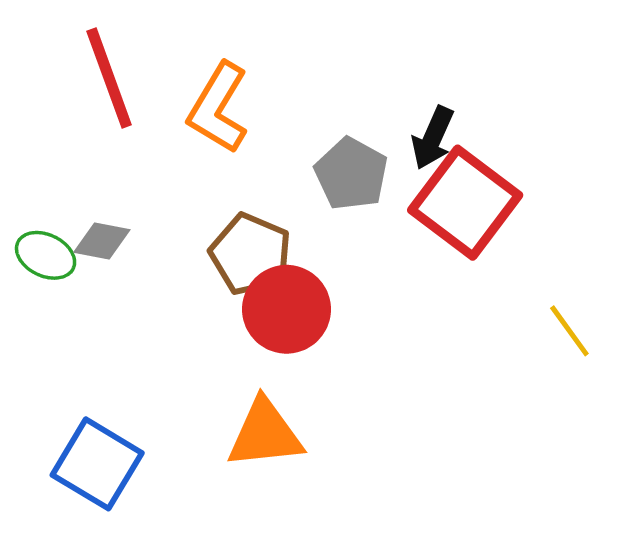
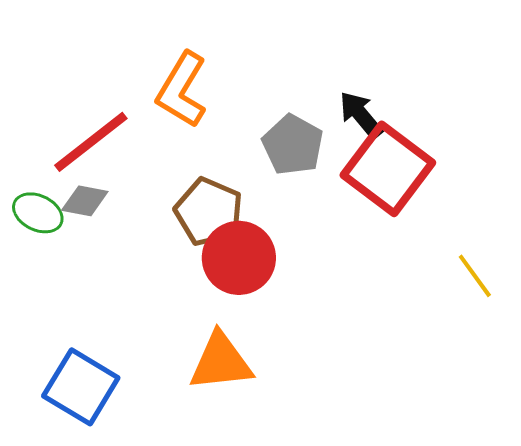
red line: (109, 78) -> (91, 142), moved, turned 72
black arrow: (433, 138) -> (361, 115), turned 116

